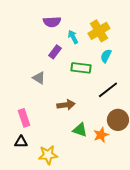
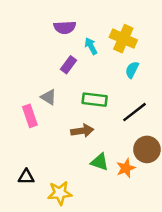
yellow cross: (99, 31) -> (123, 39), turned -35
green rectangle: (81, 68) -> (95, 100), moved
pink rectangle: (24, 118) -> (30, 116), moved

